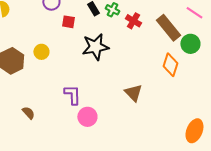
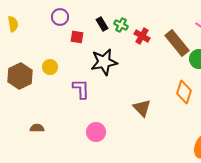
orange diamond: (170, 65) -> (184, 92), moved
purple L-shape: (72, 95) -> (81, 89), moved
brown semicircle: (28, 113) -> (37, 128), turned -48

